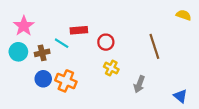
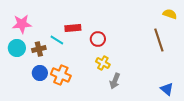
pink star: (24, 26) -> (22, 24), turned 30
brown line: (154, 46) -> (159, 40), moved
gray arrow: (139, 84) -> (115, 81), moved

